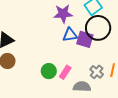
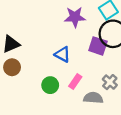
blue triangle: (70, 35) -> (62, 54), moved, turned 35
green circle: (49, 71) -> (50, 85), moved

